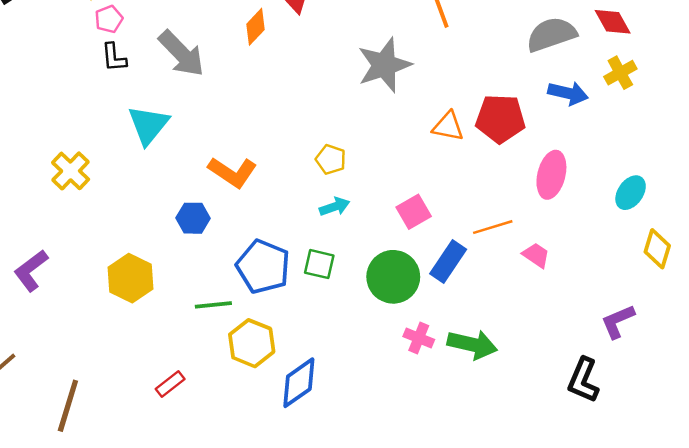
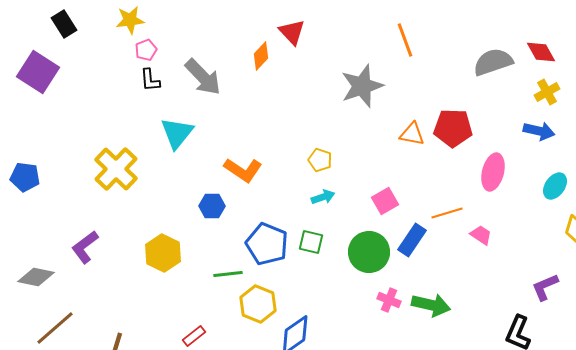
blue arrow: (568, 93) -> (539, 131), moved
yellow cross: (71, 171) -> (116, 169), size x1.4

